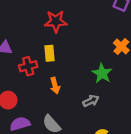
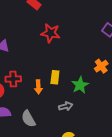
yellow rectangle: (50, 53) -> (55, 77), moved
red cross: (28, 66) -> (13, 79), moved

